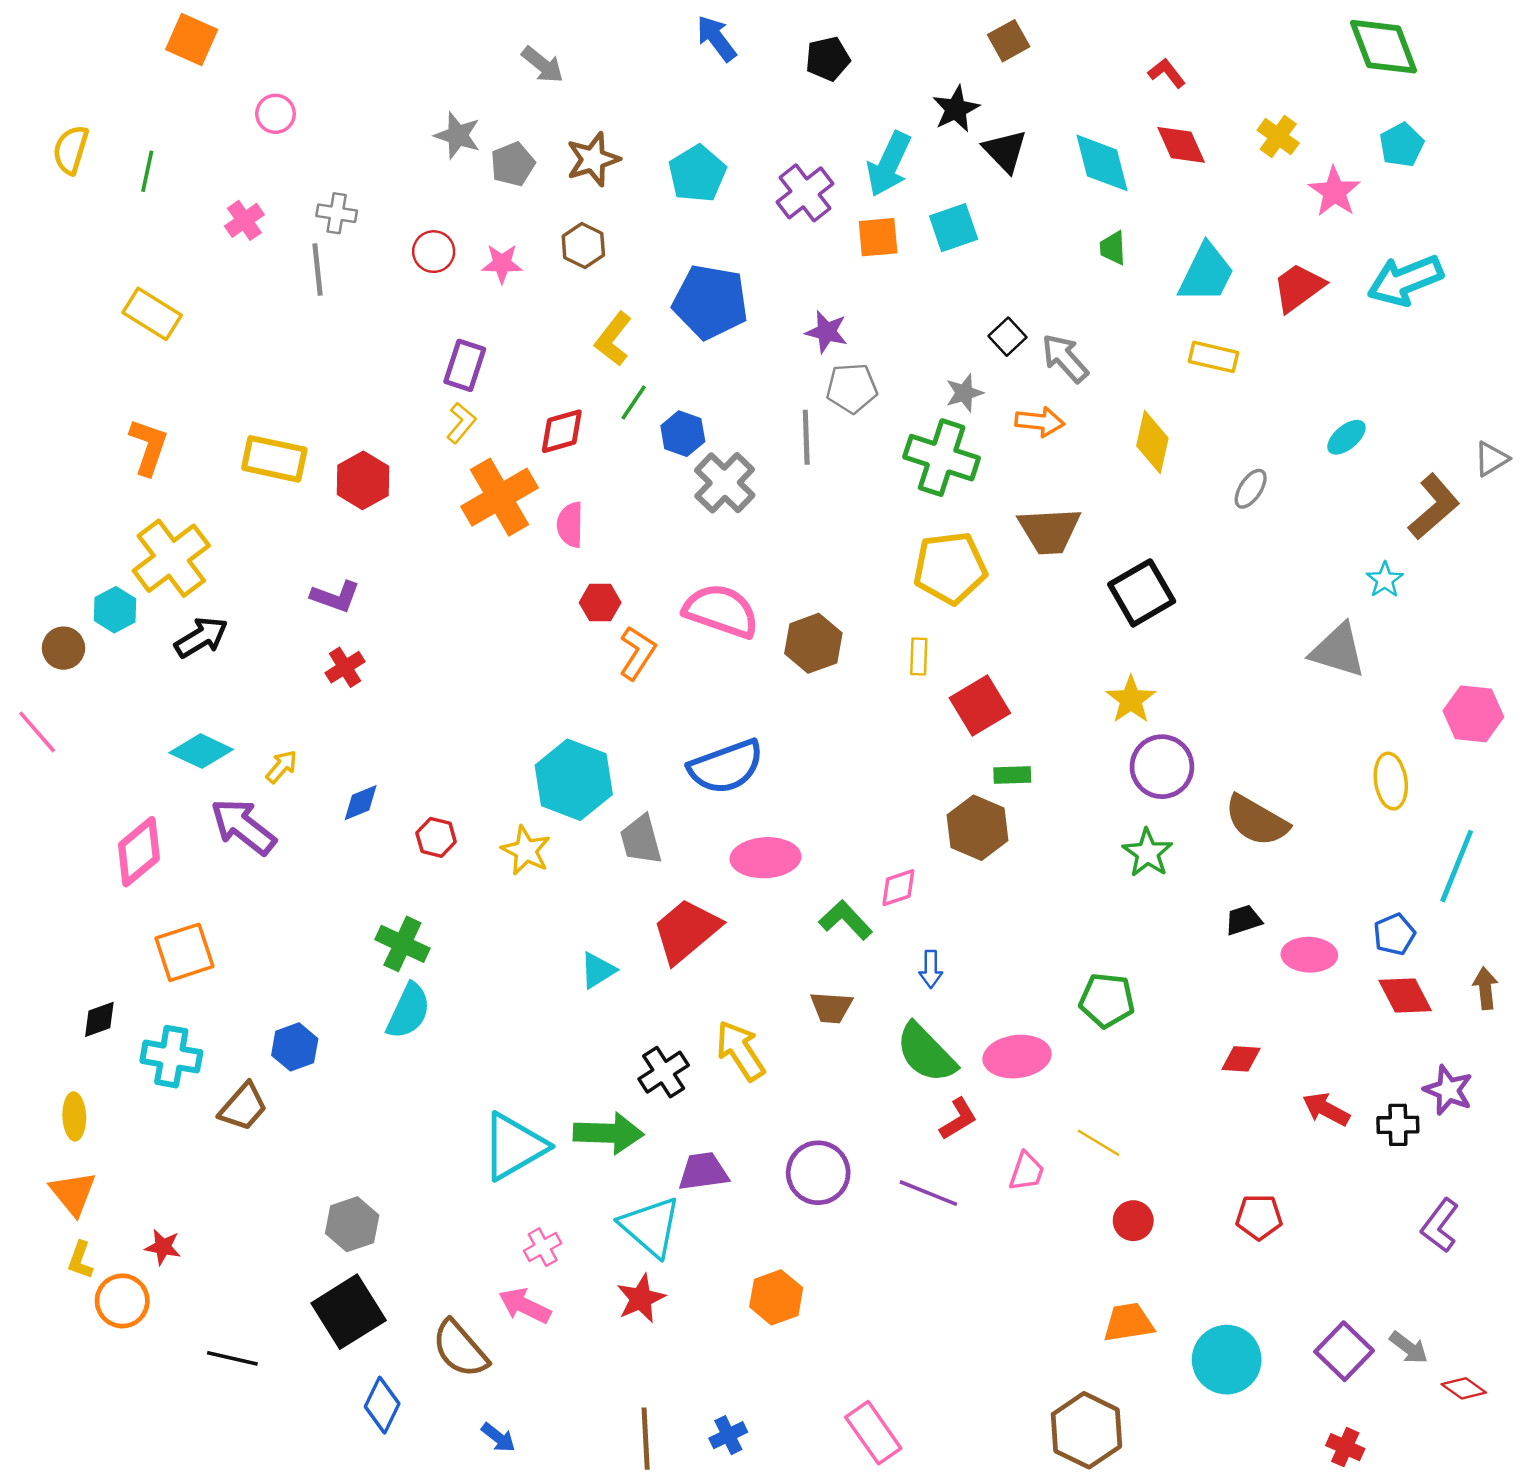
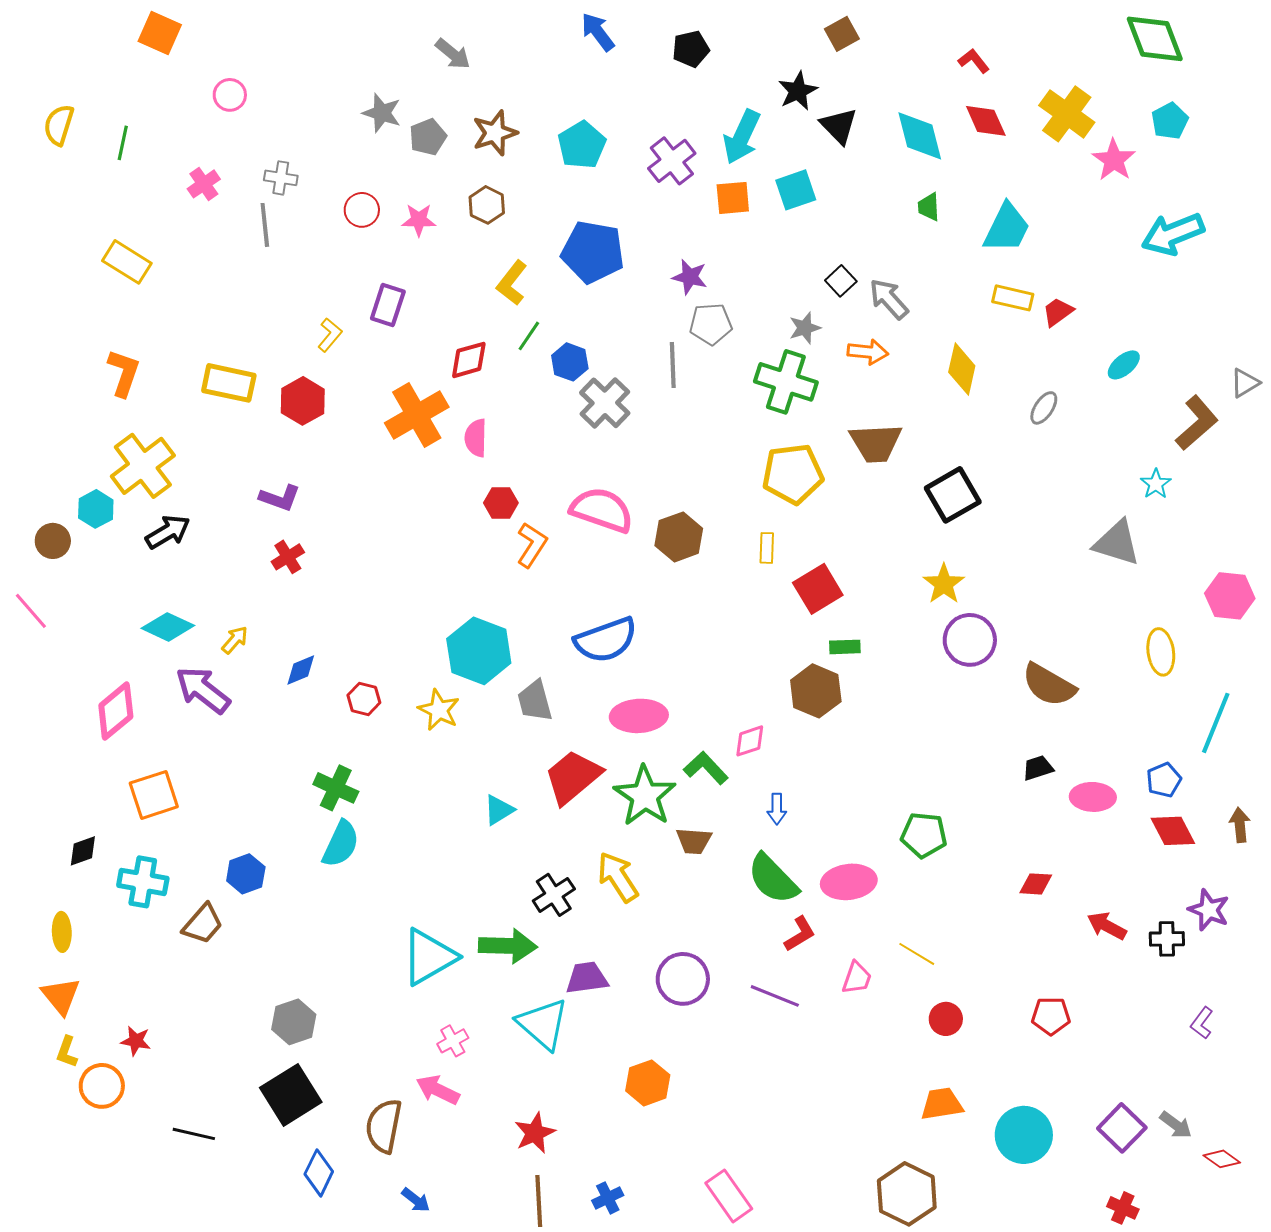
yellow cross: (1278, 137) -> (1067, 114), size x1.6
red trapezoid: (1299, 287) -> (1058, 312), moved, size x0.7
yellow L-shape: (461, 423) -> (330, 335), moved
green star: (1148, 853) -> (645, 796), moved, size x1.5
purple L-shape: (1440, 1225) -> (1202, 1023), size x0.7
red star: (641, 1299) -> (535, 1133), moved
brown semicircle: (460, 1349) -> (384, 1126), turned 52

